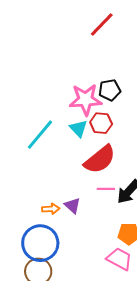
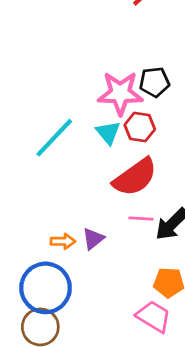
purple triangle: (73, 206) -> (93, 239), turned 36

